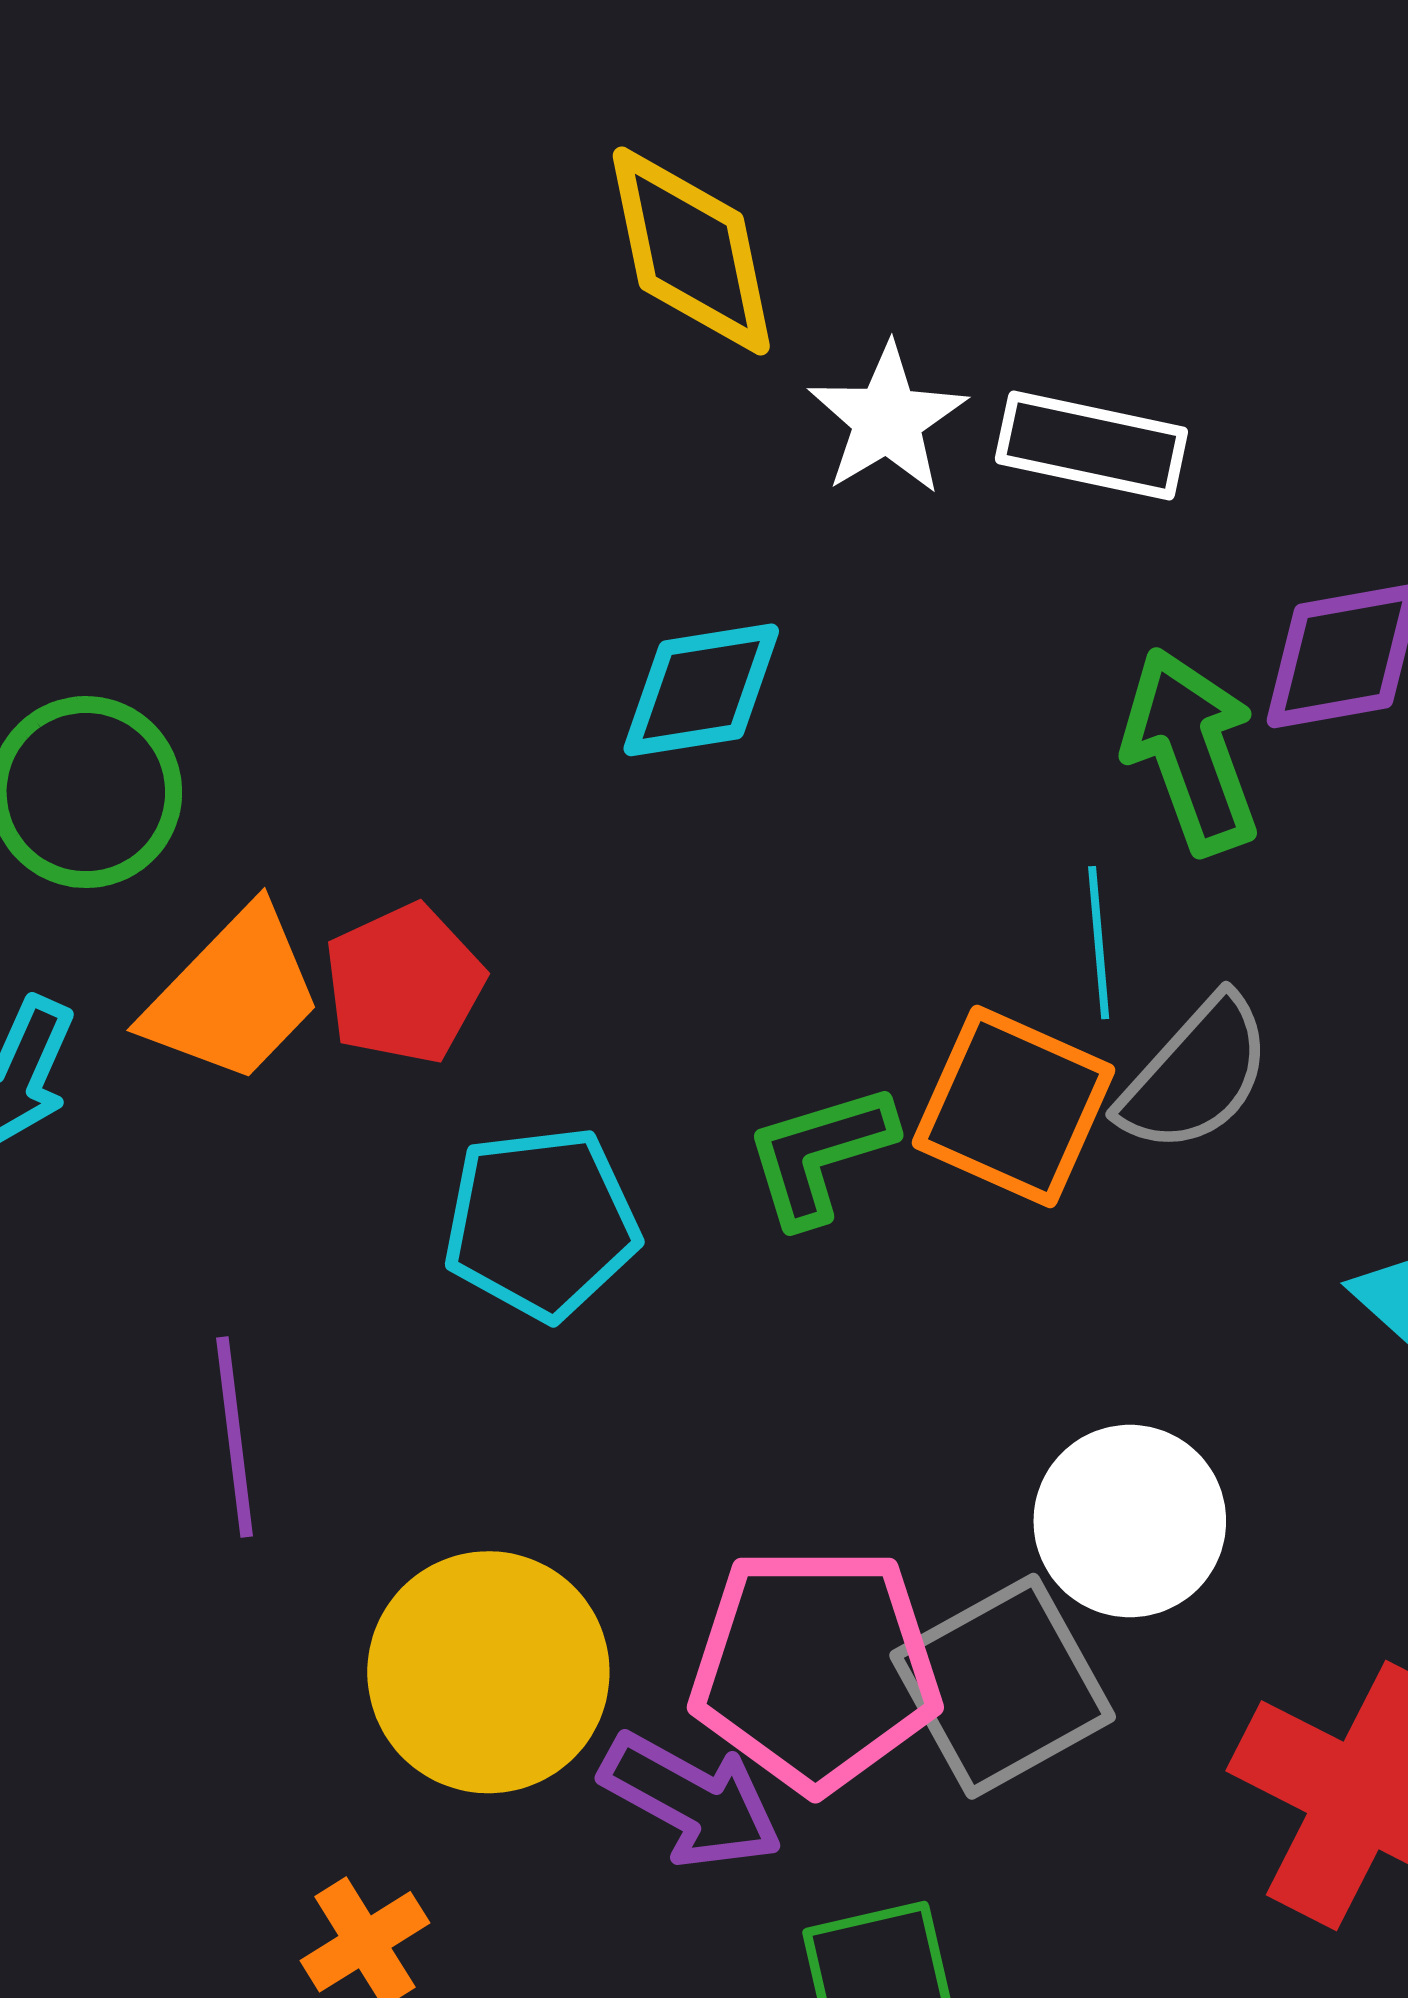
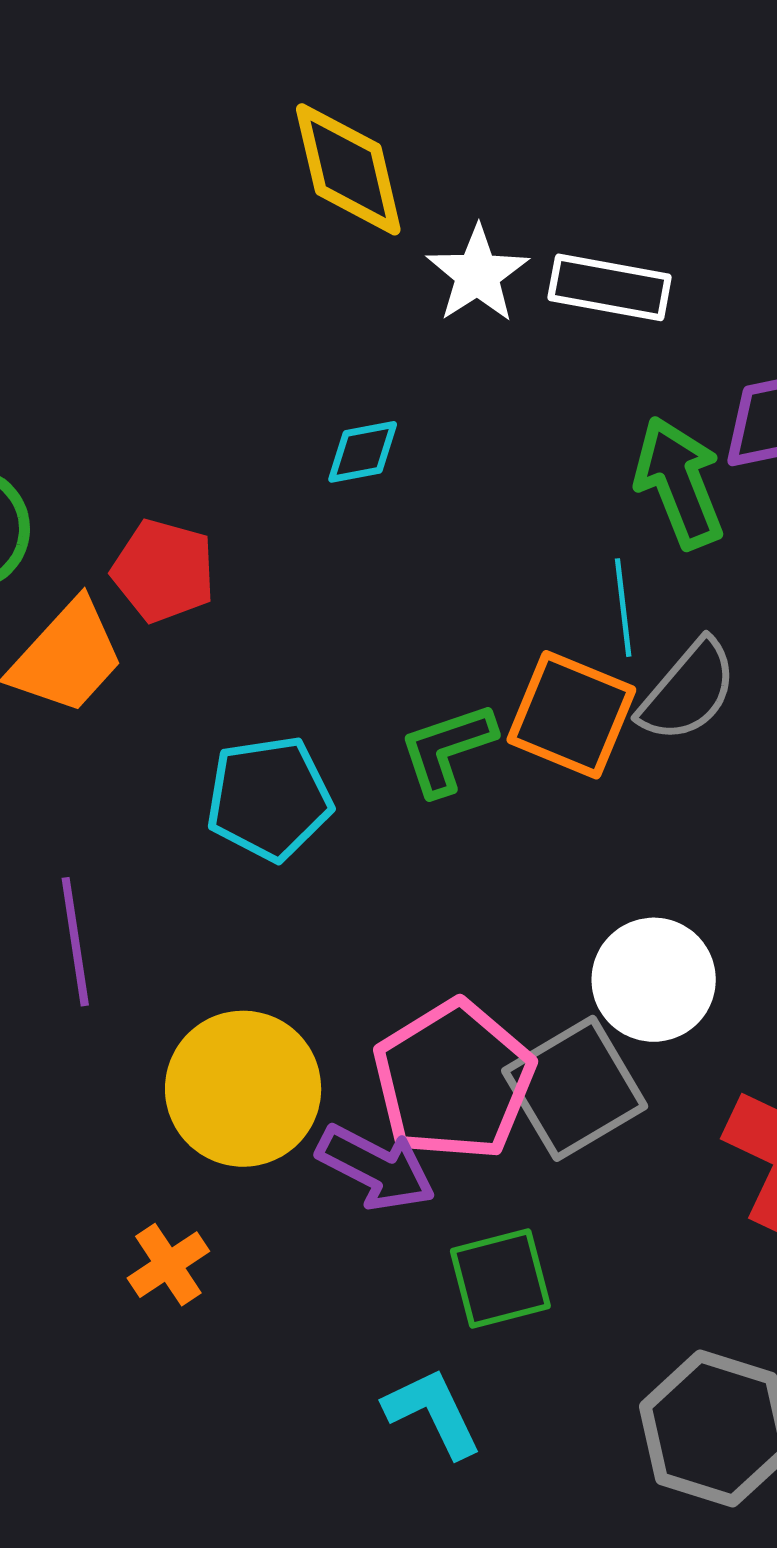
cyan diamond: (701, 690) -> (363, 452), size x0.7
red pentagon: (404, 984) -> (164, 571), moved, turned -30
pink pentagon: (815, 1669) -> (454, 1080), turned -30

